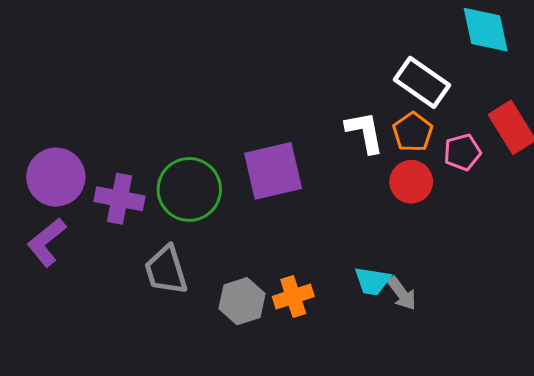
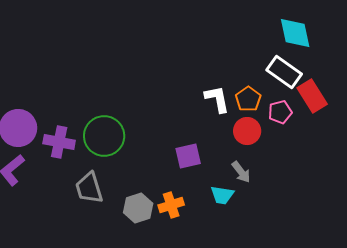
white rectangle: (422, 82) -> (284, 72), moved
purple square: (273, 171) -> (188, 156), moved, size x0.7
gray arrow: (402, 293) -> (241, 172), moved

